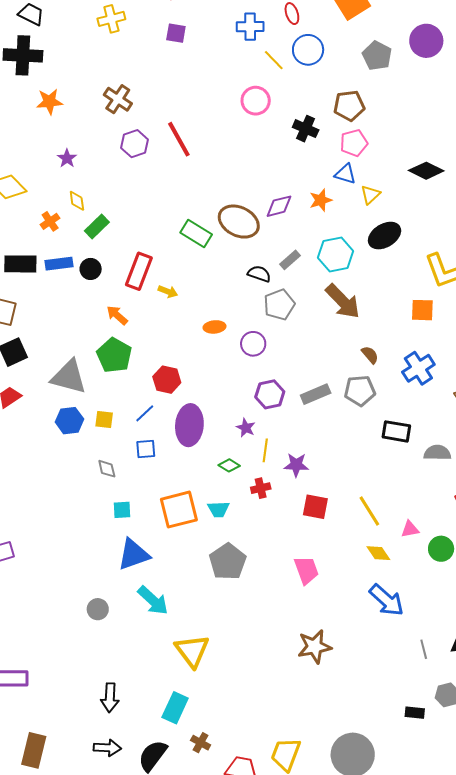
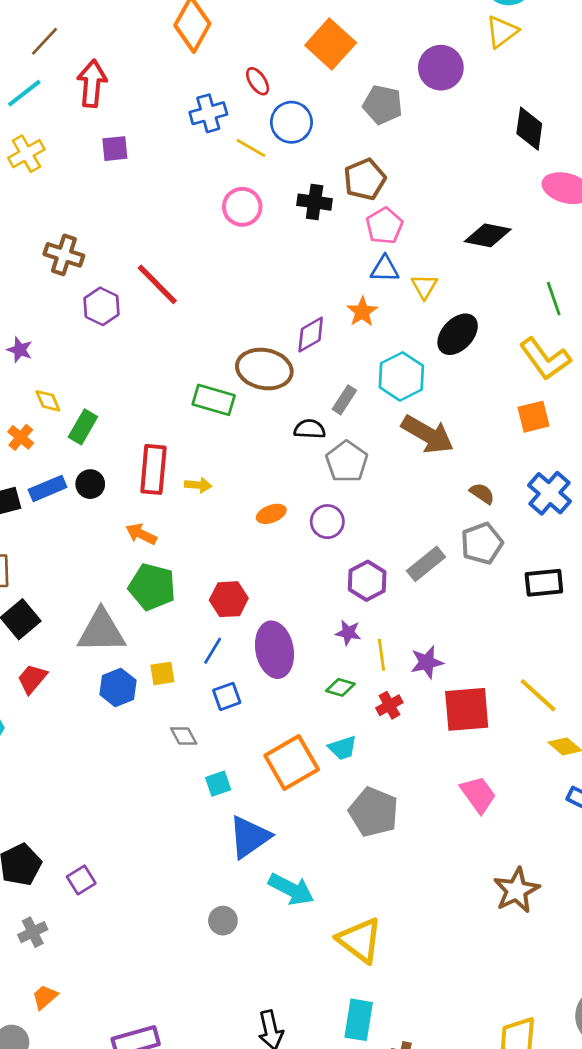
black cross: (306, 129) -> (315, 202), moved
red square: (315, 507) -> (467, 709), size x1.4

